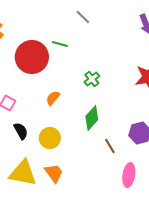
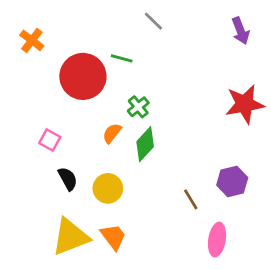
green cross: (92, 79) -> (138, 107), moved
green diamond: (92, 118) -> (145, 144), moved
yellow triangle: (23, 173) -> (70, 237), turned -32

